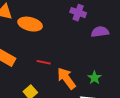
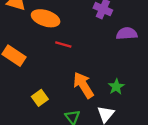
red line: (44, 62) -> (63, 45), moved

